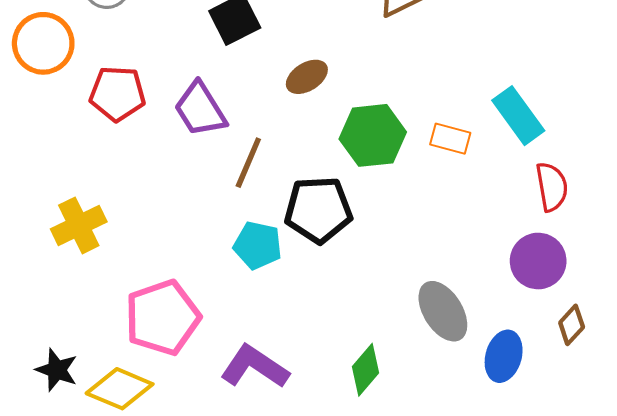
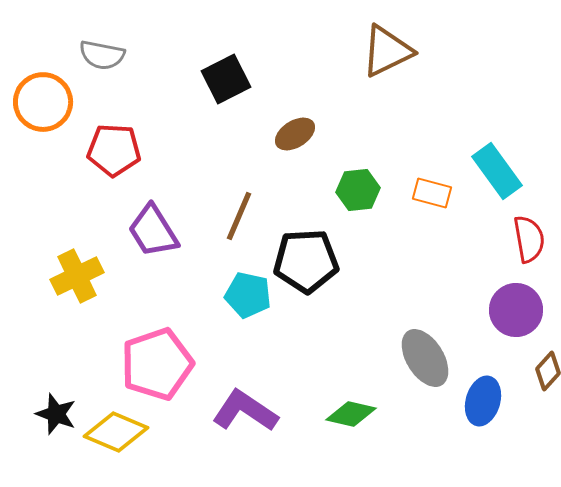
purple trapezoid: (200, 109) -> (153, 231), moved
green hexagon: (373, 135) -> (358, 190), size x0.7
green diamond: (365, 370) -> (351, 414), turned 63

